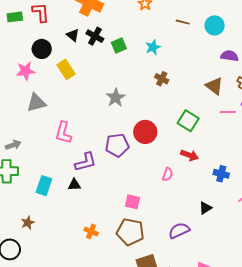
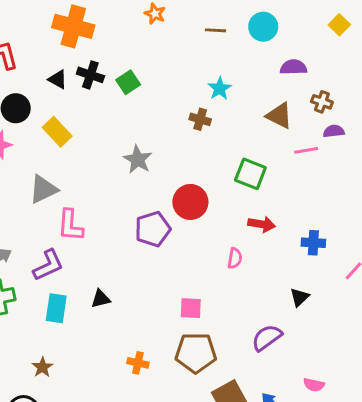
cyan star: (153, 47) -> (220, 89), moved
gray triangle: (36, 103) -> (43, 189), moved
purple L-shape: (86, 162) -> (48, 265), moved

